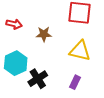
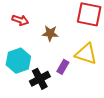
purple rectangle: (75, 82) -> (63, 67), moved

